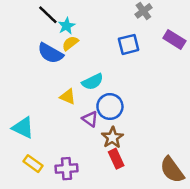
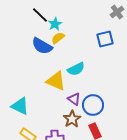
yellow triangle: (68, 97) -> (56, 81), size x1.5
blue circle: (110, 107) -> (93, 105), moved
brown star: (112, 138) -> (72, 119), moved

